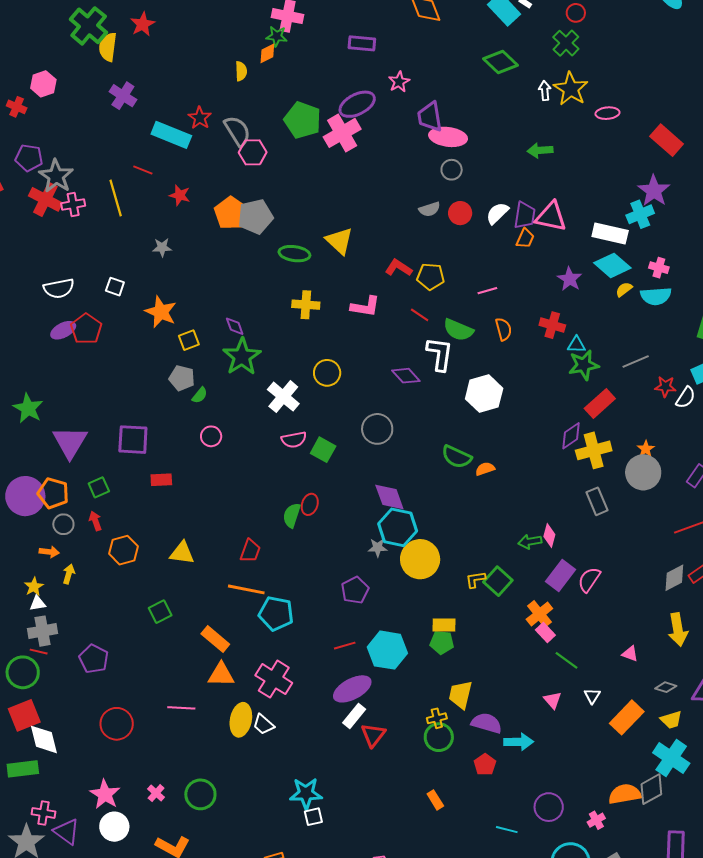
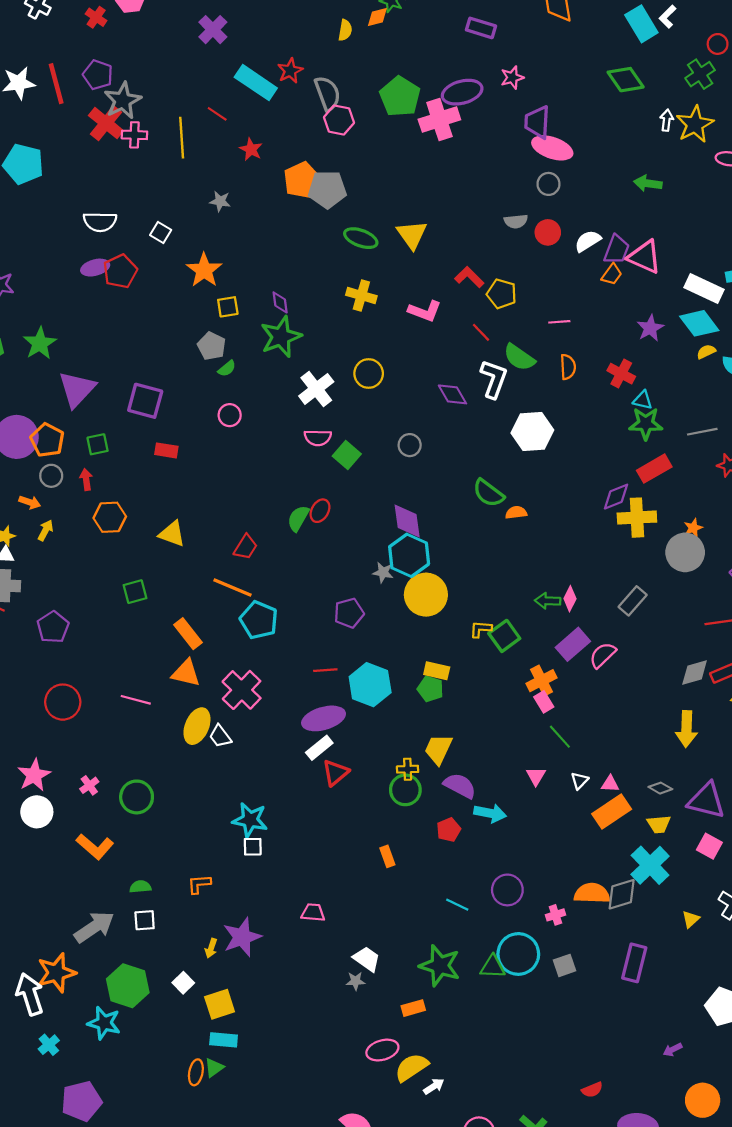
gray circle: (377, 429) -> (410, 445), size x0.7
gray rectangle: (597, 501) -> (633, 601), moved, turned 52
pink triangle: (630, 654) -> (610, 784), moved, turned -30

